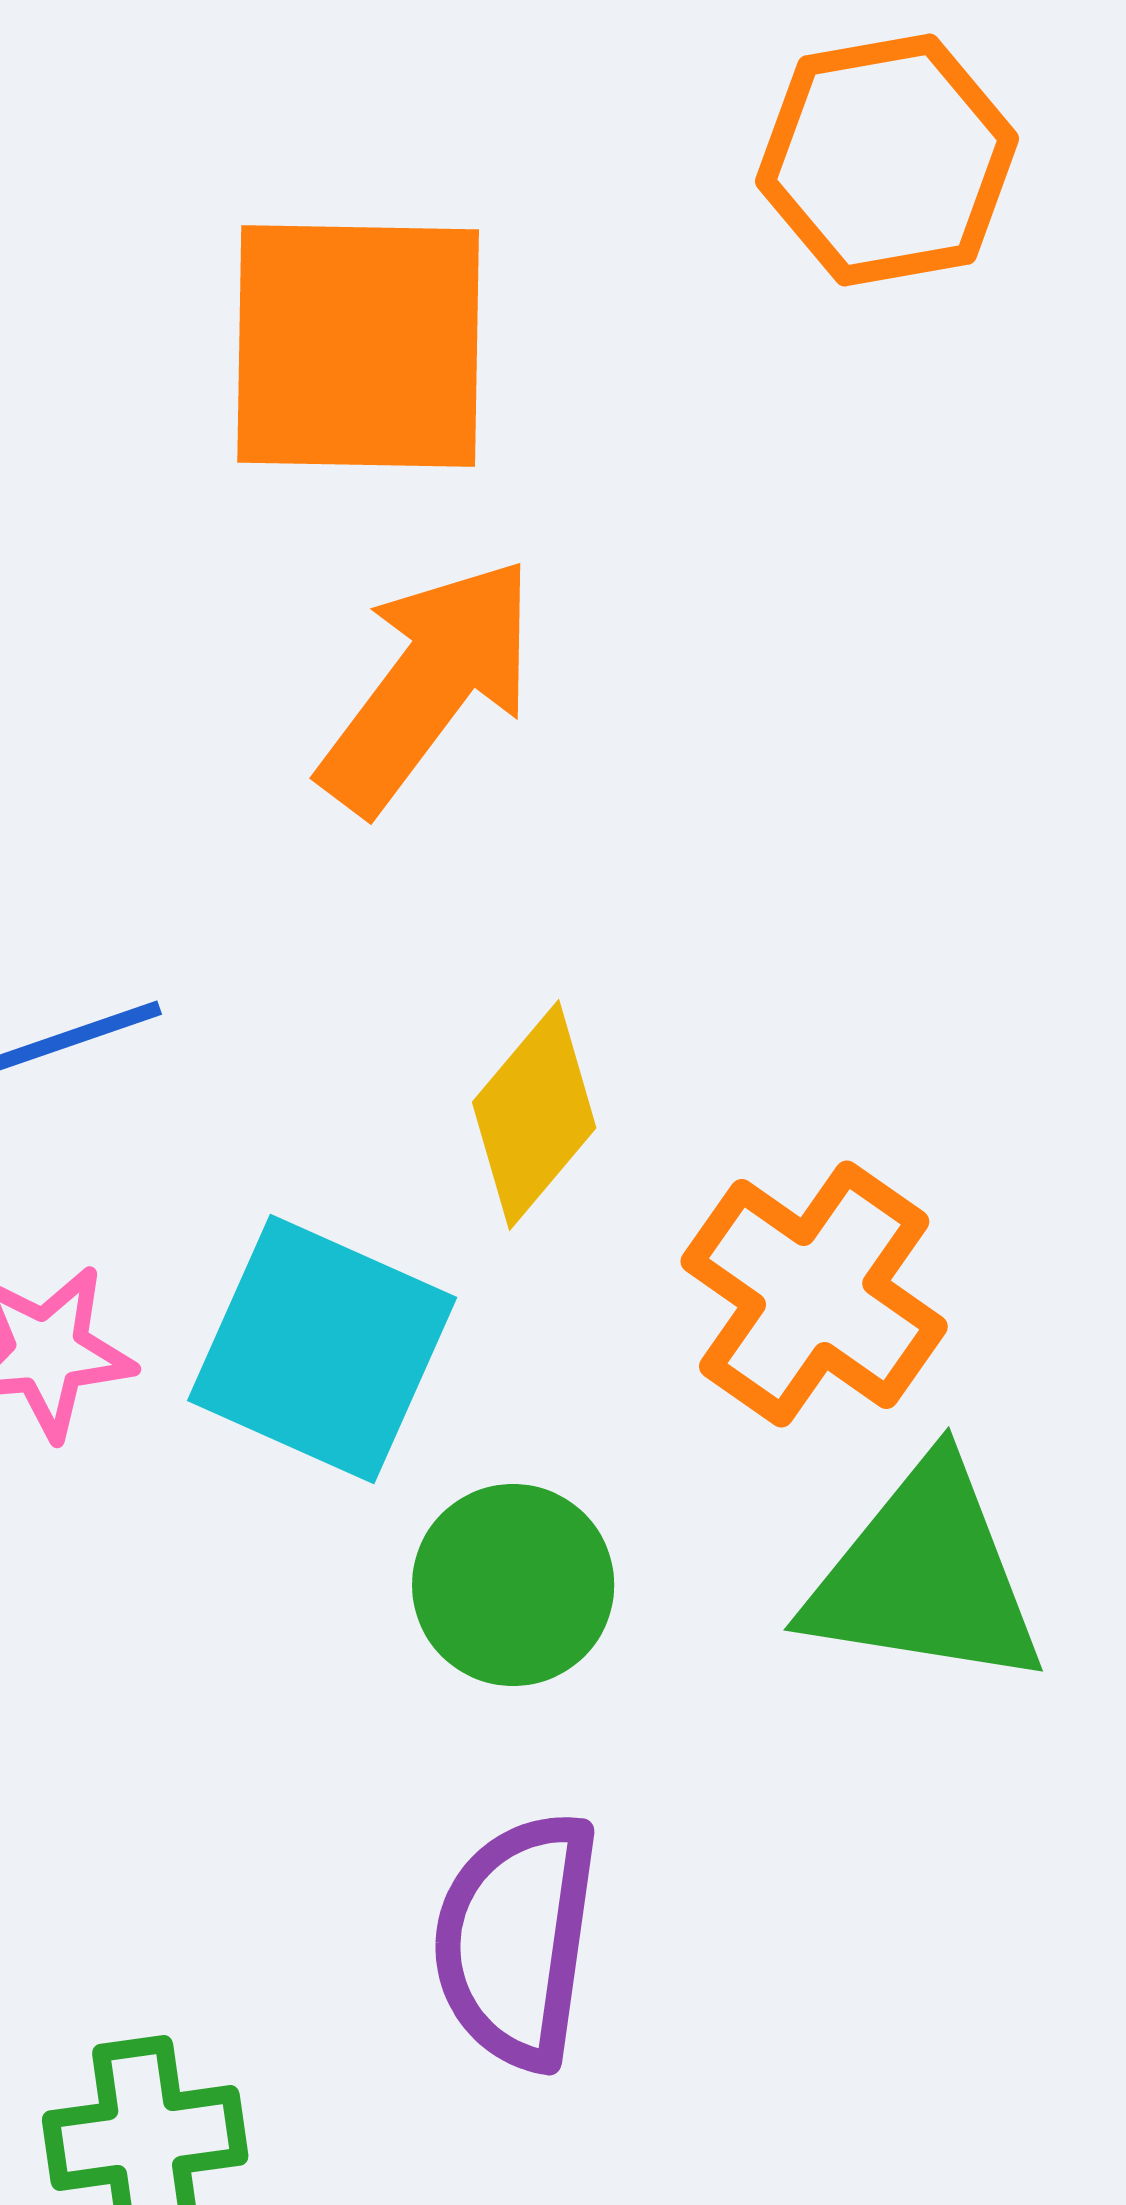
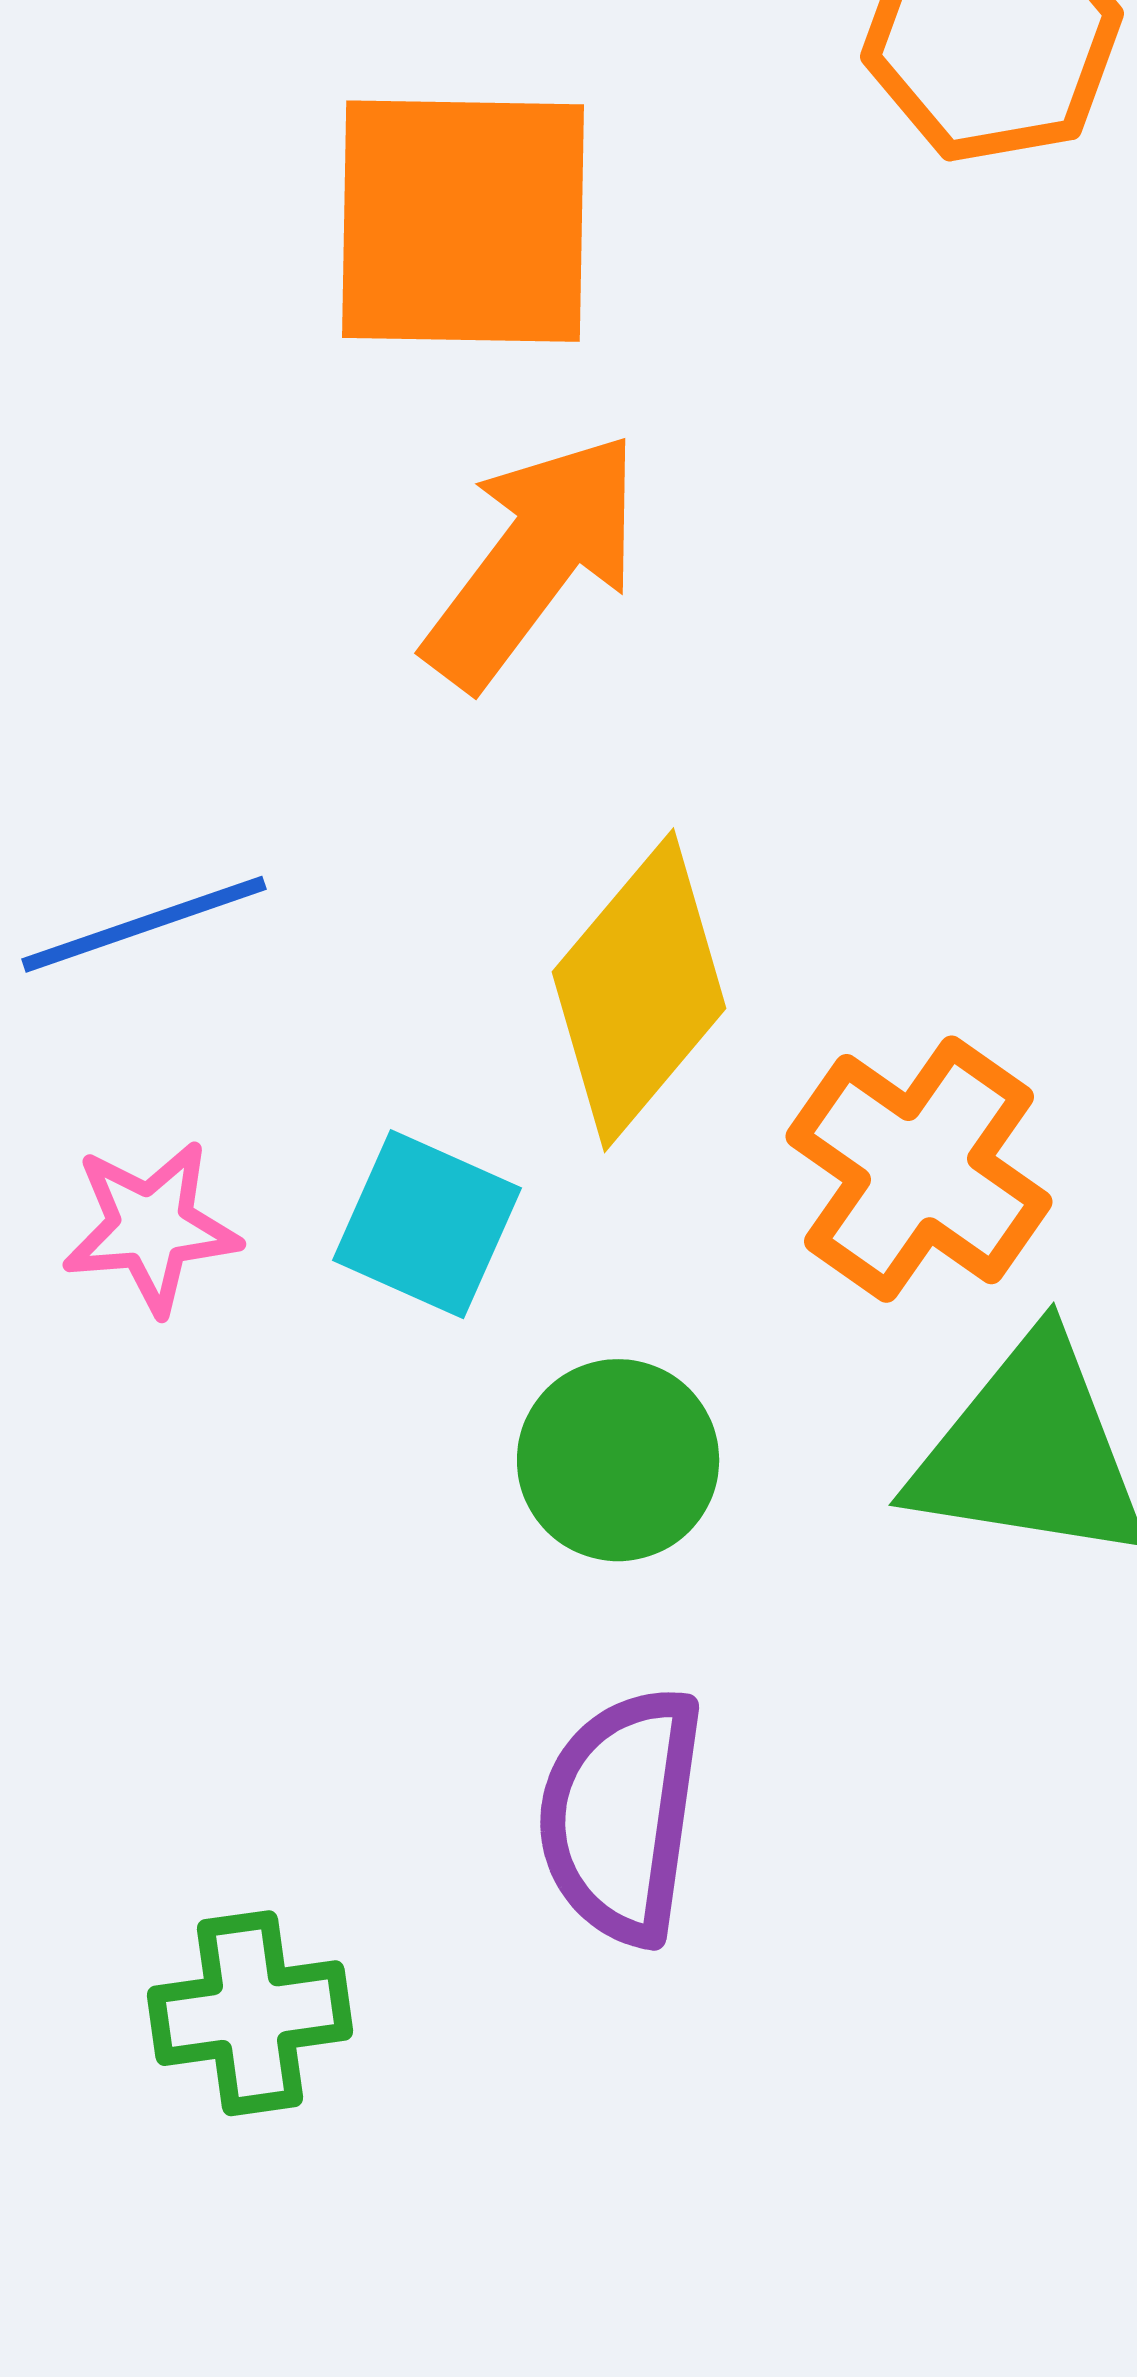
yellow diamond: (534, 1115) -> (639, 990), size x1.4
cyan square: (322, 1349) -> (427, 1224), size x0.7

